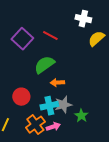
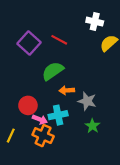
gray star: (63, 105) -> (87, 101), moved, turned 30
orange cross: (35, 125) -> (43, 136), turned -30
pink arrow: (53, 127) -> (40, 119), moved, turned 40

